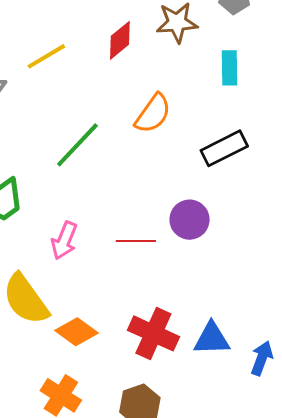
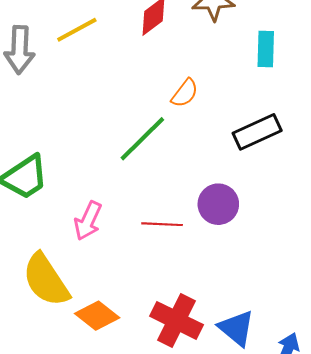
orange semicircle: (153, 114) -> (185, 93), size x0.7
green line: (77, 145) -> (142, 139), moved
blue triangle: (212, 339) -> (236, 328), turned 39

